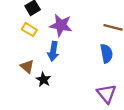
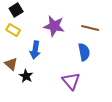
purple star: (61, 25) -> (54, 26), moved
purple triangle: (106, 94) -> (71, 81), moved

